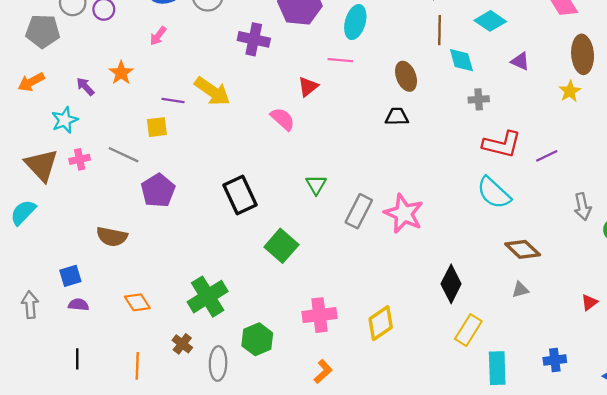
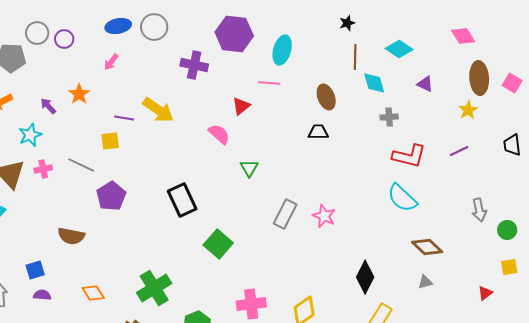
purple line: (547, 156) -> (459, 151), moved
green triangle: (316, 185) -> (249, 168), moved
pink star: (404, 214) -> (324, 216), size x0.7

